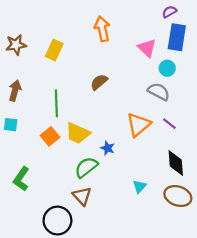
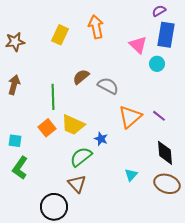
yellow rectangle: (54, 50) -> (60, 35), moved
brown semicircle: (99, 82) -> (81, 77), moved
gray semicircle: (159, 92) -> (108, 86), moved
cyan square: (11, 125) -> (15, 141), moved

